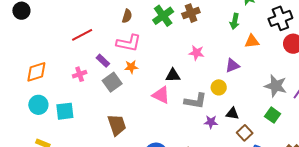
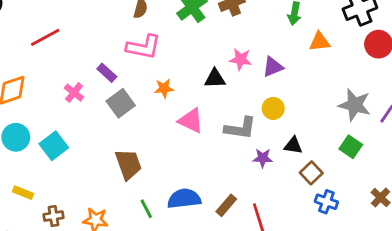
red line: (82, 35) -> (45, 37), moved
purple triangle: (232, 66) -> (273, 67), moved
orange star: (131, 67) -> (164, 88), moved
pink cross: (80, 74) -> (74, 93), turned -32
black triangle: (173, 75) -> (215, 79), moved
cyan square: (65, 111) -> (54, 146), turned -30

